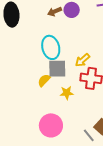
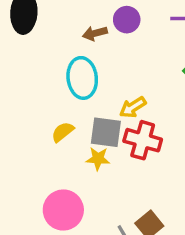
brown arrow: (55, 12) -> (95, 33), moved
gray square: (57, 69) -> (106, 132), moved

